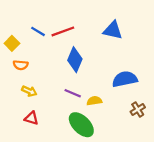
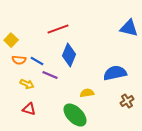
blue triangle: (113, 30) -> (129, 28), moved
blue line: (38, 31) -> (37, 61), moved
purple line: (73, 93) -> (50, 75), moved

